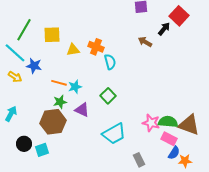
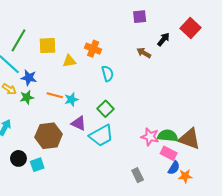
red square: (179, 16) -> (190, 28), moved
orange cross: (96, 47) -> (93, 49), moved
green star: (60, 102) -> (27, 97), moved
cyan trapezoid: (114, 134) -> (101, 136), moved

